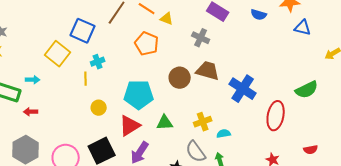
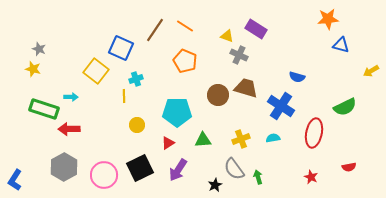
blue semicircle: (259, 15) -> (297, 77), moved
yellow triangle: (167, 19) -> (227, 36), moved
red arrow: (31, 112) -> (69, 129), size x1.5
red triangle: (130, 126) -> (168, 143), size x0.6
cyan semicircle: (224, 134) -> (273, 138), moved

